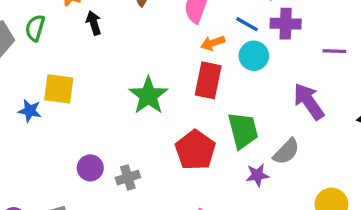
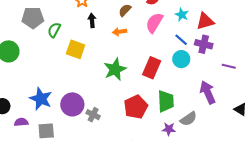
green semicircle: (35, 28) -> (54, 30), moved
orange arrow: (213, 43) -> (120, 32), moved
yellow square: (59, 89) -> (76, 49), moved
blue star: (30, 111) -> (41, 99), moved, size x1.6
purple circle: (90, 168) -> (72, 104), size x1.5
gray cross: (128, 178) -> (93, 115), turned 32

